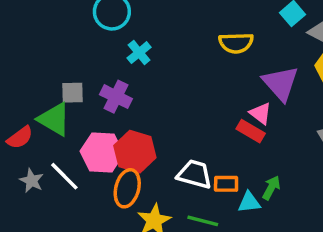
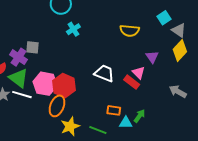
purple triangle: (281, 83) -> (152, 57), size x0.6
purple cross: (116, 97) -> (18, 57), moved
green triangle: (54, 119) -> (18, 78), moved
white trapezoid: (195, 174) -> (104, 73), moved
white line: (64, 176) -> (22, 95), turned -36

